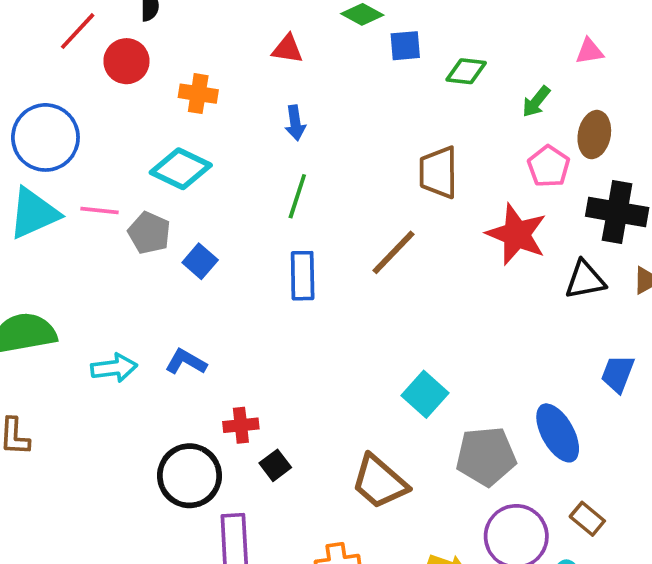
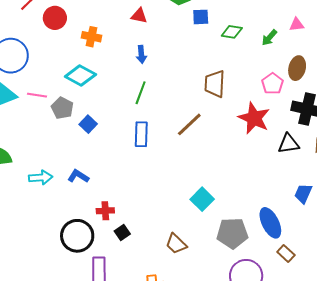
green arrow: (536, 102) -> (269, 38), moved
brown trapezoid: (379, 482) -> (176, 244), size x0.7
brown rectangle: (587, 519) -> (286, 254), moved

